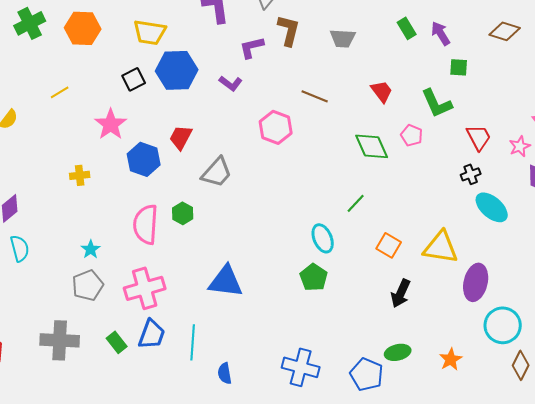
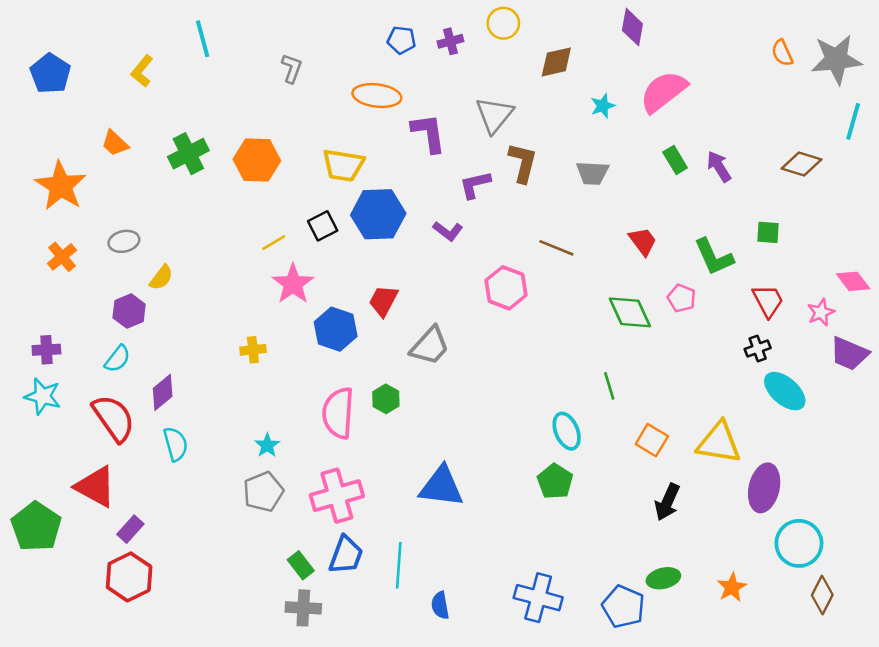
green square: (459, 67) -> (768, 232), moved
yellow line: (60, 92) -> (274, 243), moved
green line: (356, 203) -> (609, 386), turned -60
gray cross: (60, 340) -> (303, 608), moved, size x0.7

